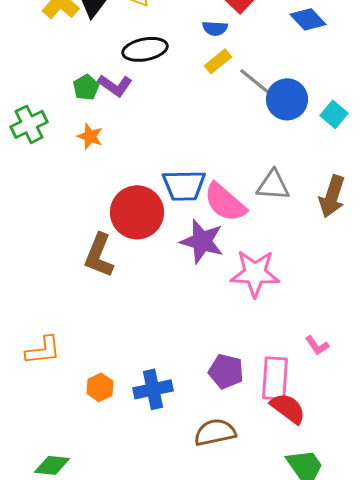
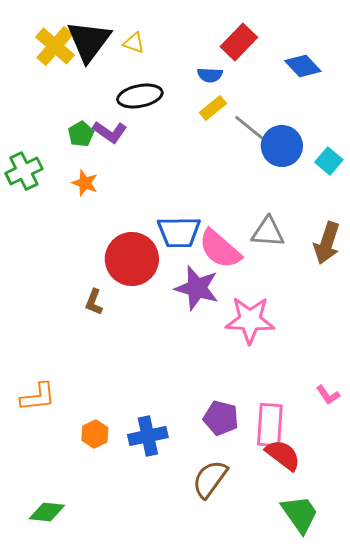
brown L-shape: (99, 255) -> (94, 302), size x0.6
pink L-shape: (317, 345) -> (328, 395), moved
brown semicircle: (215, 432) -> (210, 479), turned -42

